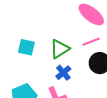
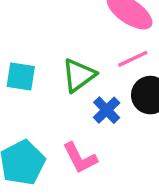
blue cross: (63, 73) -> (107, 110), moved

